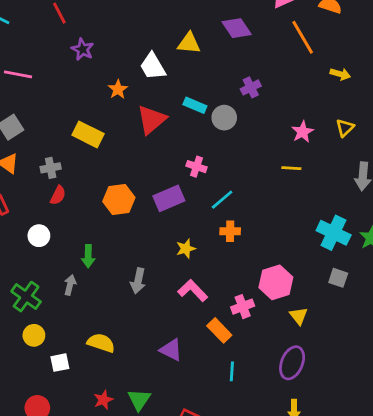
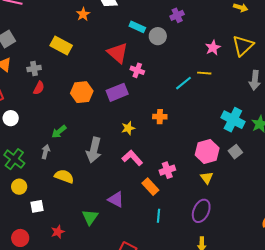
red triangle: (151, 120) -> (118, 53), moved, turned -40
yellow triangle: (345, 128) -> (243, 46), size x1.6
cyan line: (222, 200) -> (183, 83), moved
white circle: (39, 236) -> (11, 118), moved
green arrow: (88, 256) -> (59, 132), turned 49
gray square: (338, 278) -> (235, 152), turned 32
gray arrow: (138, 281) -> (94, 150), size x1.4
pink hexagon: (276, 282) -> (207, 151), moved
yellow semicircle: (101, 343) -> (64, 176), moved
red star: (103, 400) -> (58, 232), moved
green triangle: (139, 400) -> (90, 217), moved

